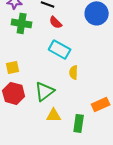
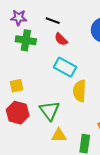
yellow semicircle: (74, 72) -> (80, 91), size x1.5
green triangle: (45, 91) -> (50, 111), turned -30

